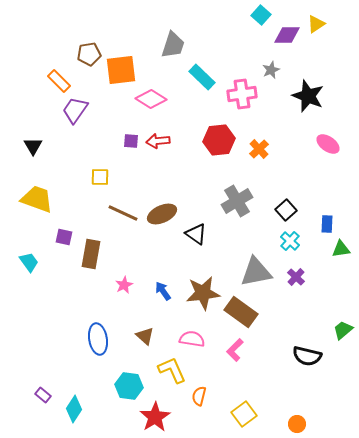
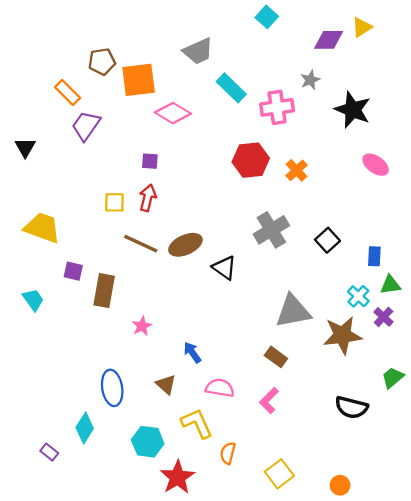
cyan square: (261, 15) -> (267, 17), moved
gray trapezoid: (173, 45) -> (198, 51), turned 48
red arrow: (158, 141) -> (148, 198), moved, turned 110
black triangle: (33, 146) -> (25, 147), moved
cyan cross: (290, 241) -> (358, 296), moved
purple cross: (296, 277) -> (384, 317), moved
blue arrow: (163, 291) -> (192, 352), moved
brown star: (203, 293) -> (342, 335), moved
brown rectangle: (241, 312) -> (276, 357), size x0.6
cyan diamond: (74, 409) -> (85, 428), moved

